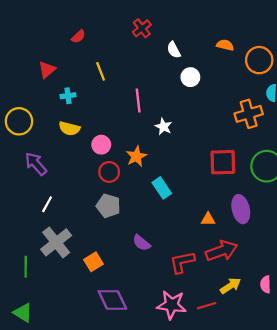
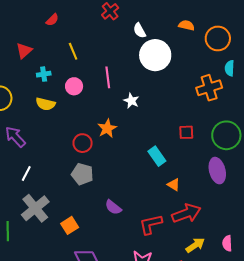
white circle: (190, 77) -> (155, 55), size x1.8
pink circle: (101, 145) -> (74, 86), moved
red square: (223, 162) -> (186, 132), size x0.6
cyan rectangle: (162, 188) -> (157, 156), moved
purple ellipse: (241, 209) -> (217, 171), moved
orange triangle: (208, 219) -> (174, 185), turned 32

